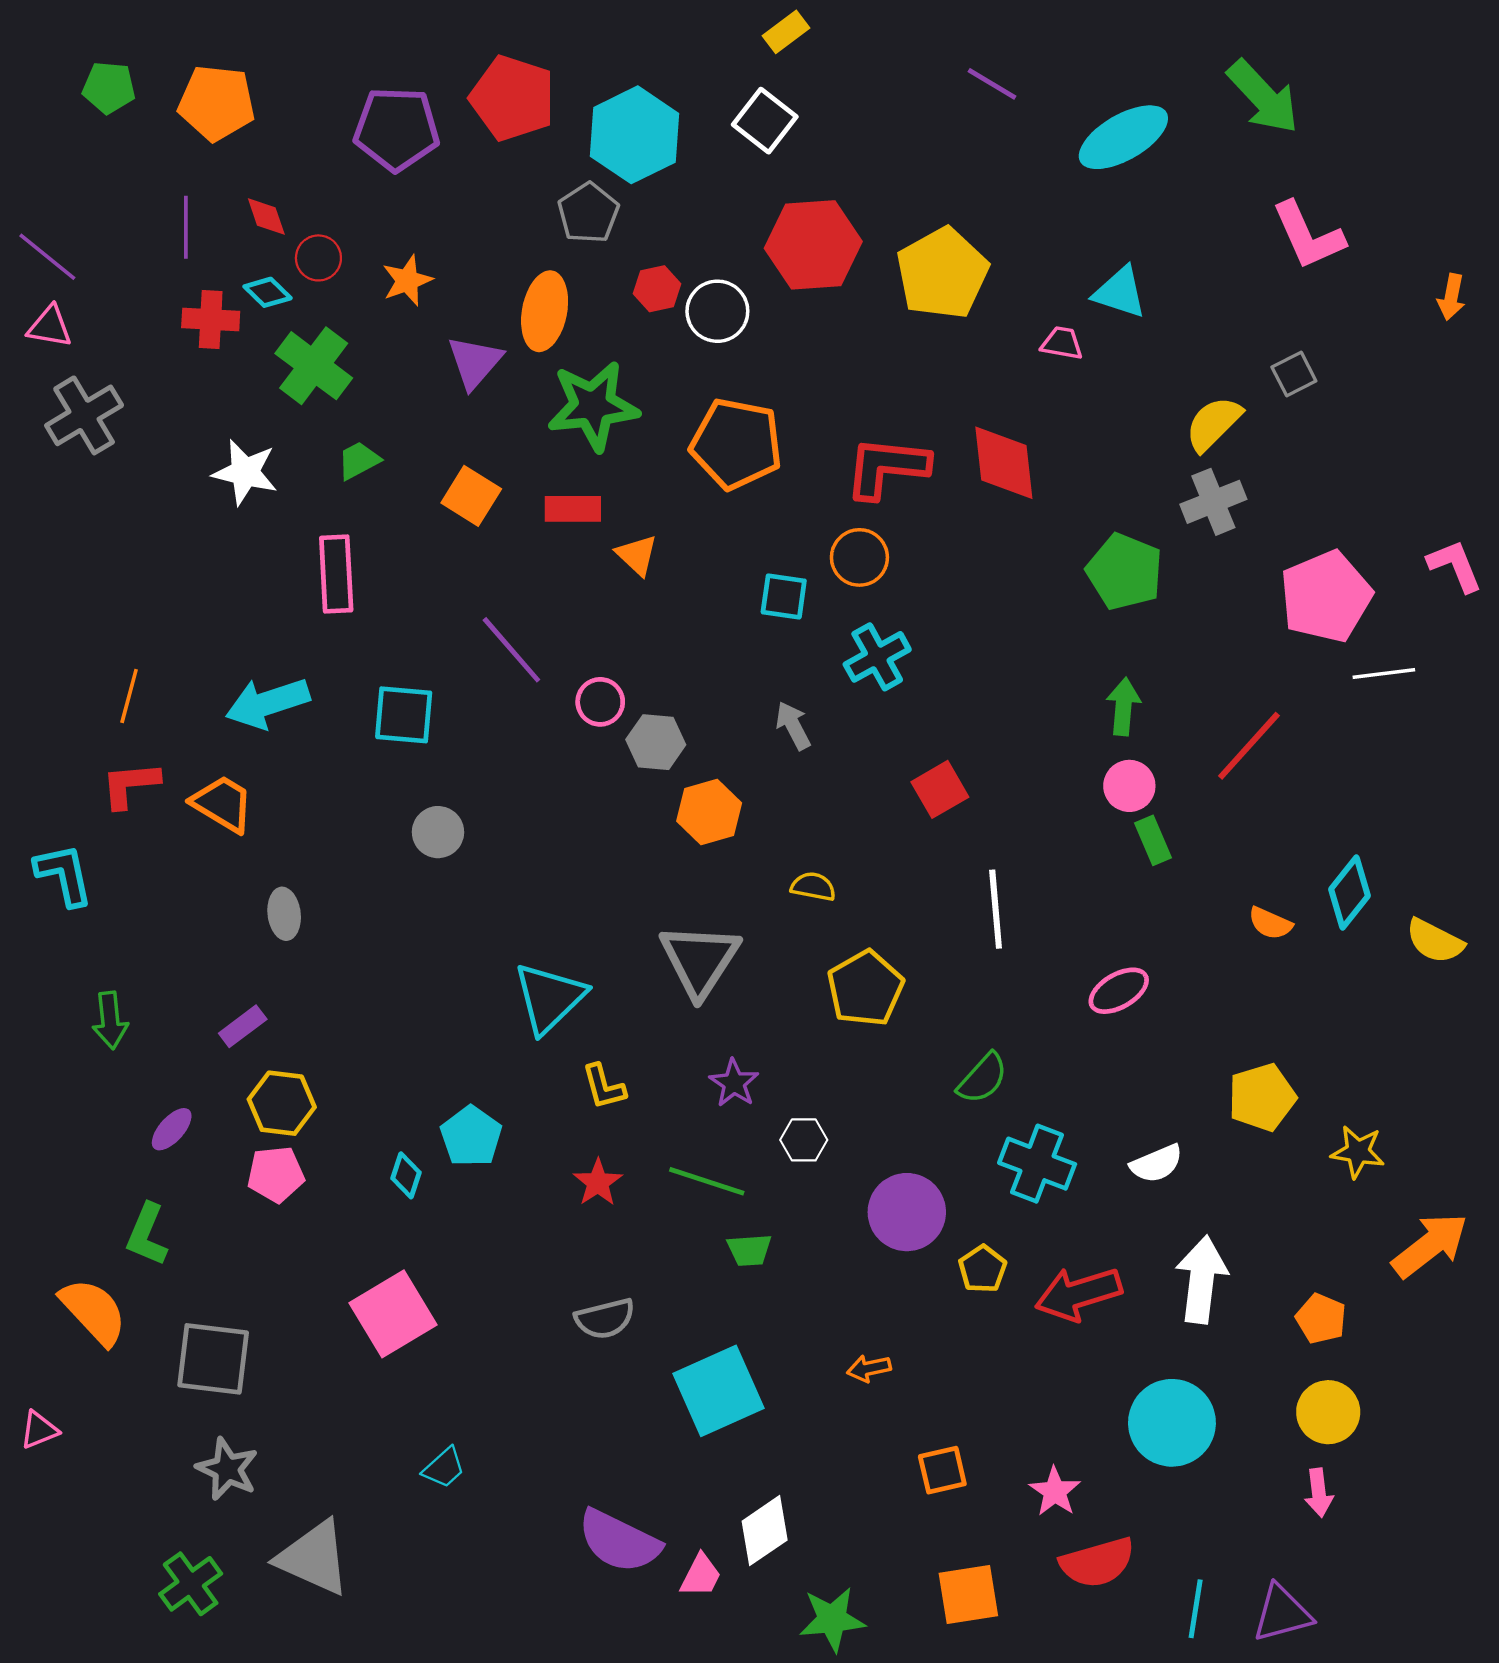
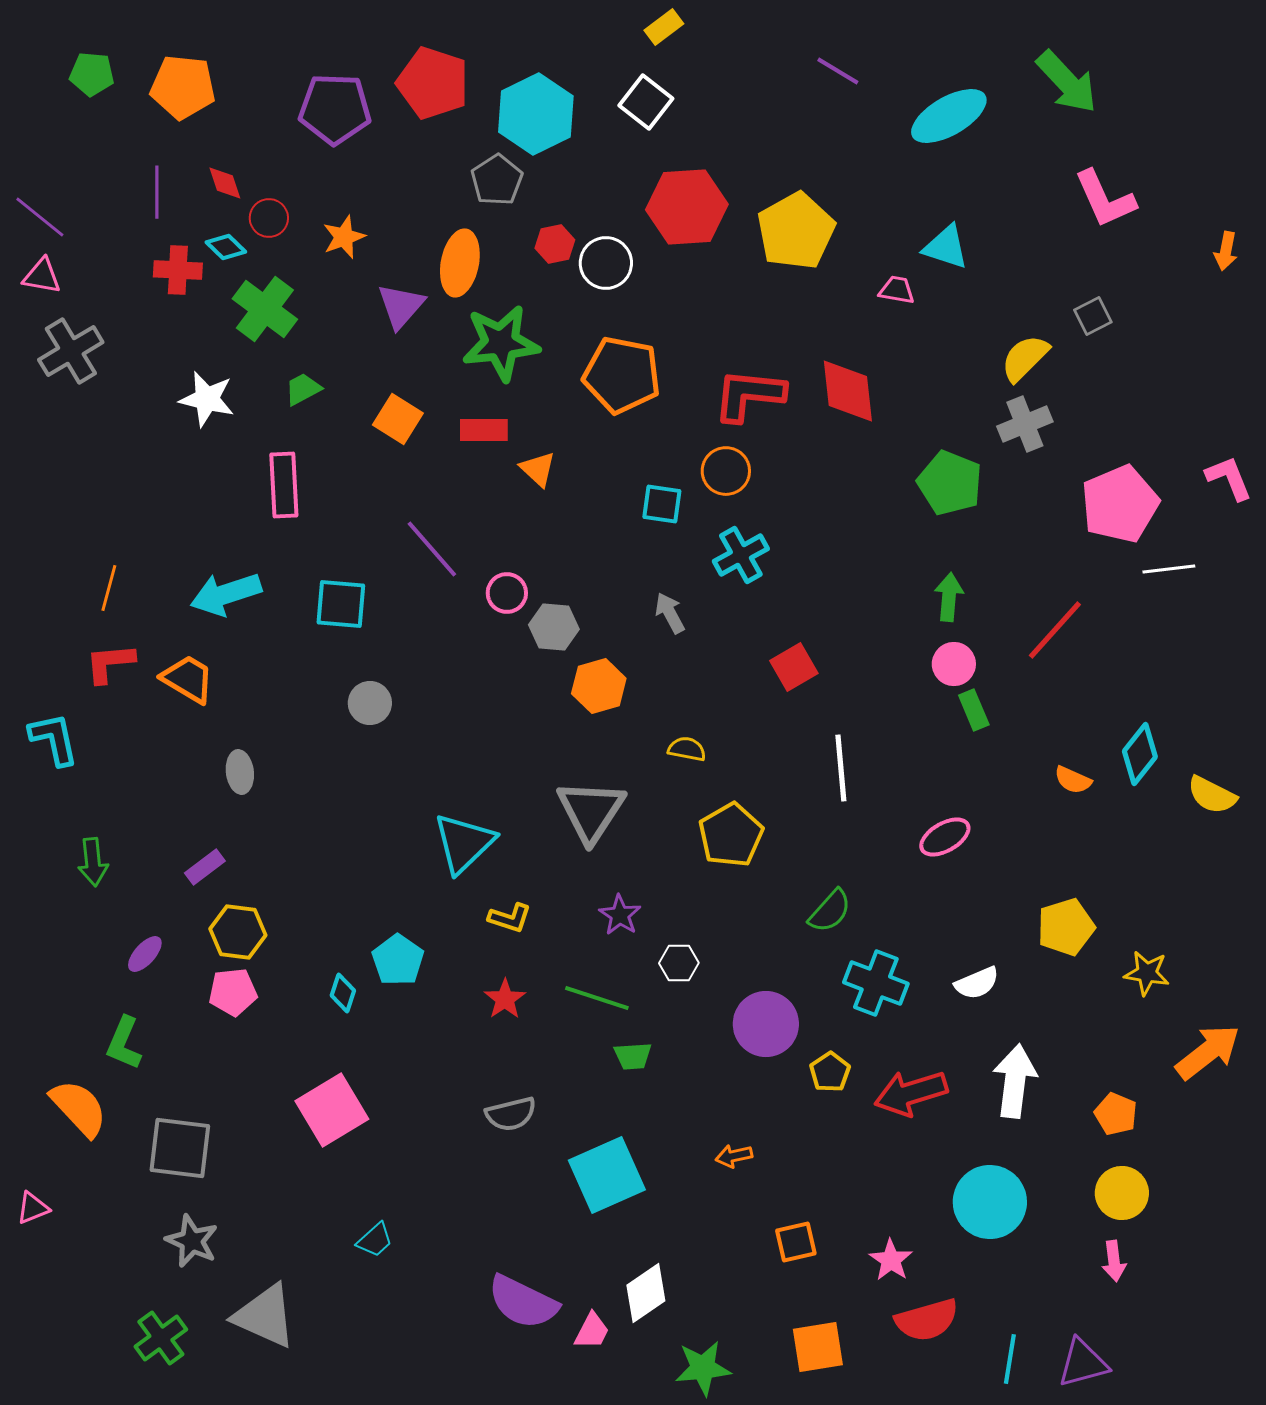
yellow L-shape: (604, 1087) -> (510, 918), turned -57

